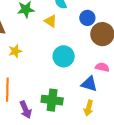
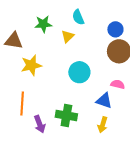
blue circle: (87, 18) -> (115, 29), moved
yellow triangle: (51, 21) -> (68, 36), turned 40
yellow star: (15, 51) -> (31, 65), size x1.5

